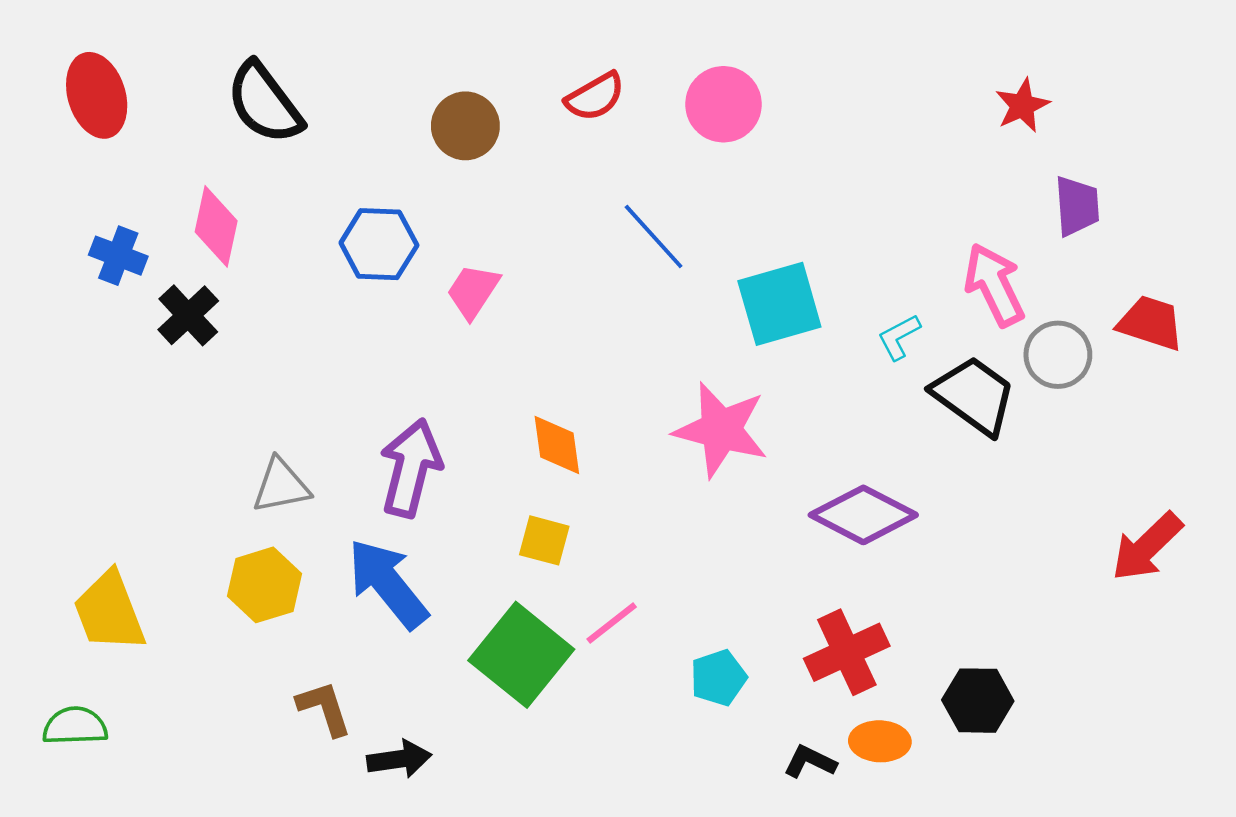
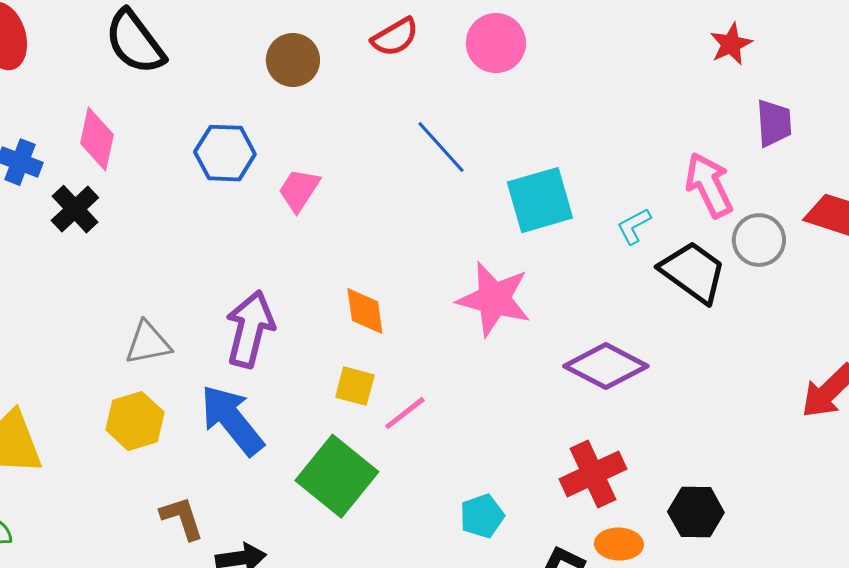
pink line: (612, 623) -> (405, 413), moved
cyan pentagon: (718, 678) -> (482, 516), moved

